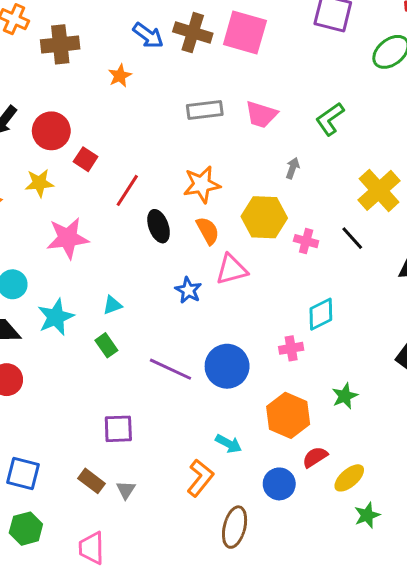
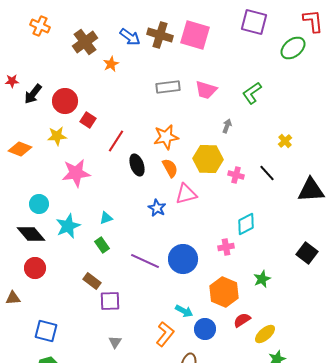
brown cross: (60, 44) -> (85, 42), moved, turned -30
yellow cross: (379, 190) -> (285, 141), size x0.5
brown rectangle: (92, 481) -> (92, 281), moved
blue circle: (279, 484) -> (205, 329), moved

